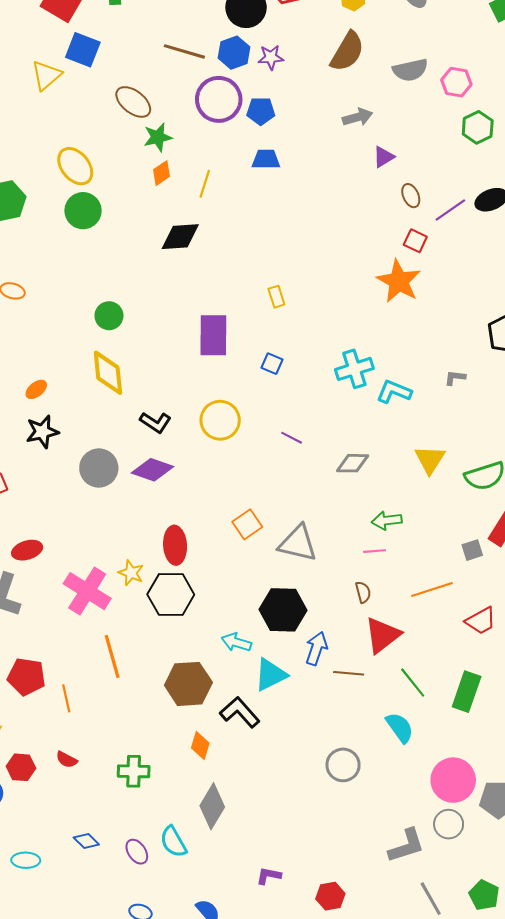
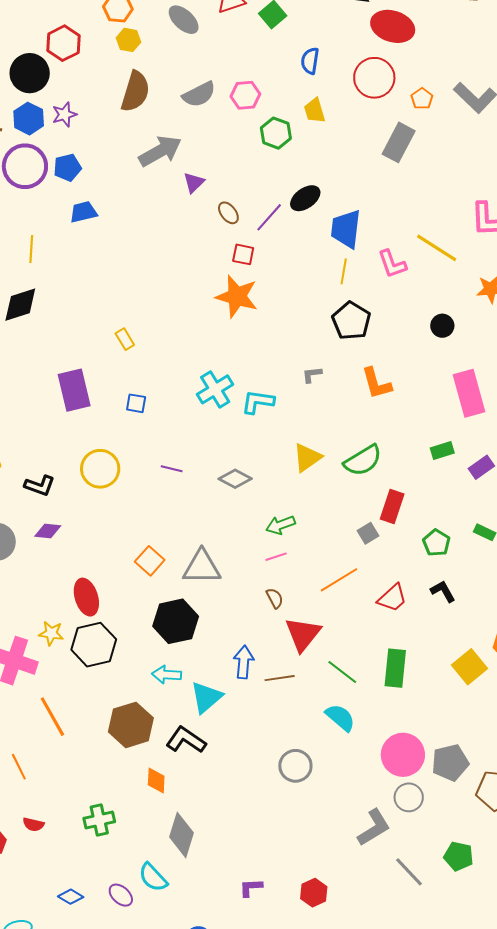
gray arrow: (358, 117) -> (160, 151), size x1.5
yellow triangle: (430, 460) -> (307, 458), turned 36
gray diamond: (353, 463) -> (235, 479), turned 40
purple diamond: (153, 470) -> (48, 531), size x0.7
black hexagon: (283, 610) -> (176, 621), moved

